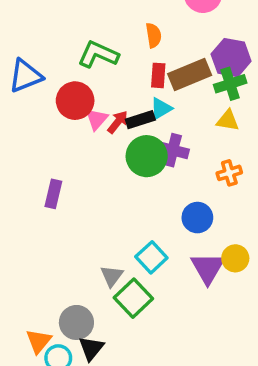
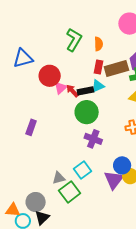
green L-shape: (98, 54) -> (74, 40), moved, turned 90
red arrow: (118, 122) -> (72, 91), turned -88
purple cross: (173, 150) -> (93, 139), moved
blue circle: (197, 218) -> (122, 165), moved
gray triangle: (112, 276) -> (59, 178), turned 32
orange triangle: (39, 341) -> (13, 210), turned 49

